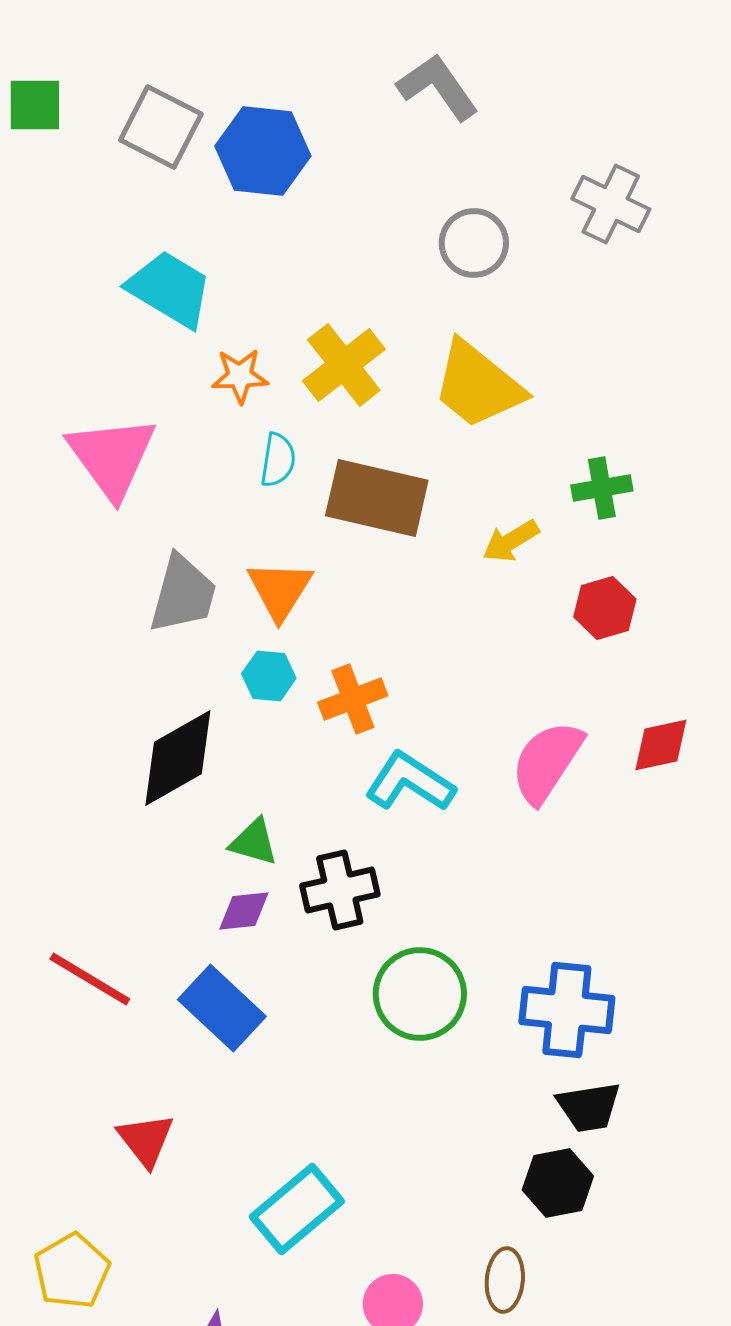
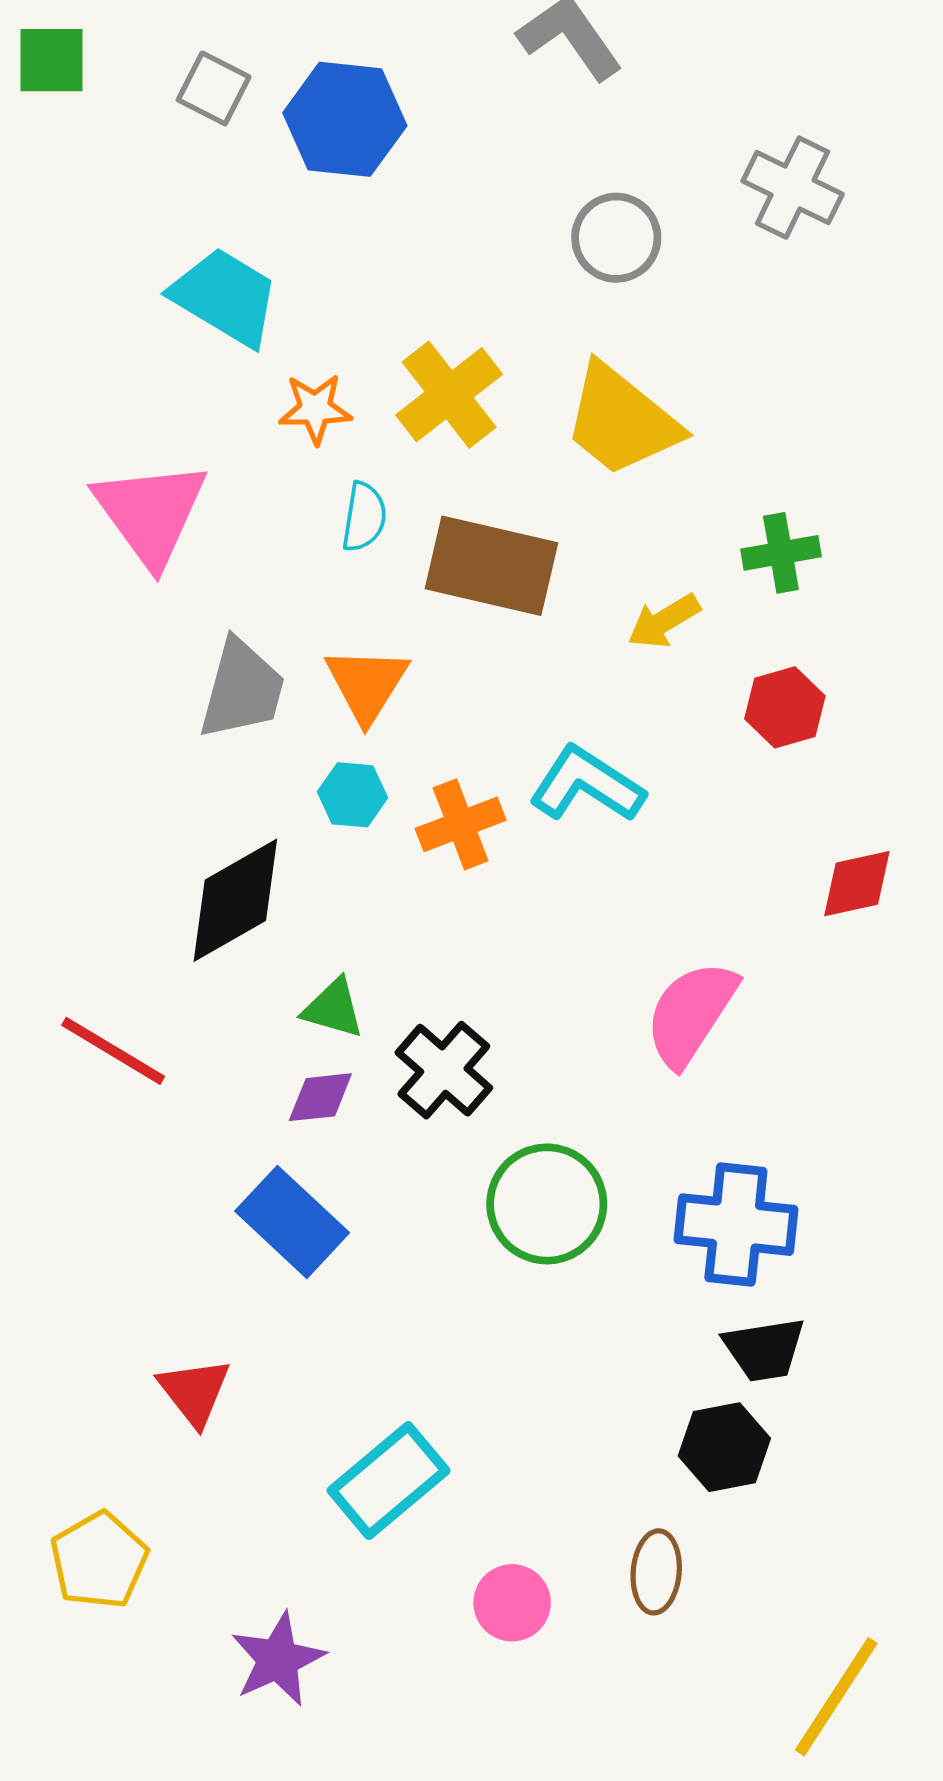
gray square: (161, 127) -> (214, 88), size x0.7
pink semicircle: (547, 762) -> (691, 1014), moved
cyan L-shape: (410, 782) -> (587, 785), moved
black cross: (340, 890) -> (444, 1070), turned -36
red line: (90, 979) -> (113, 1051), moved

